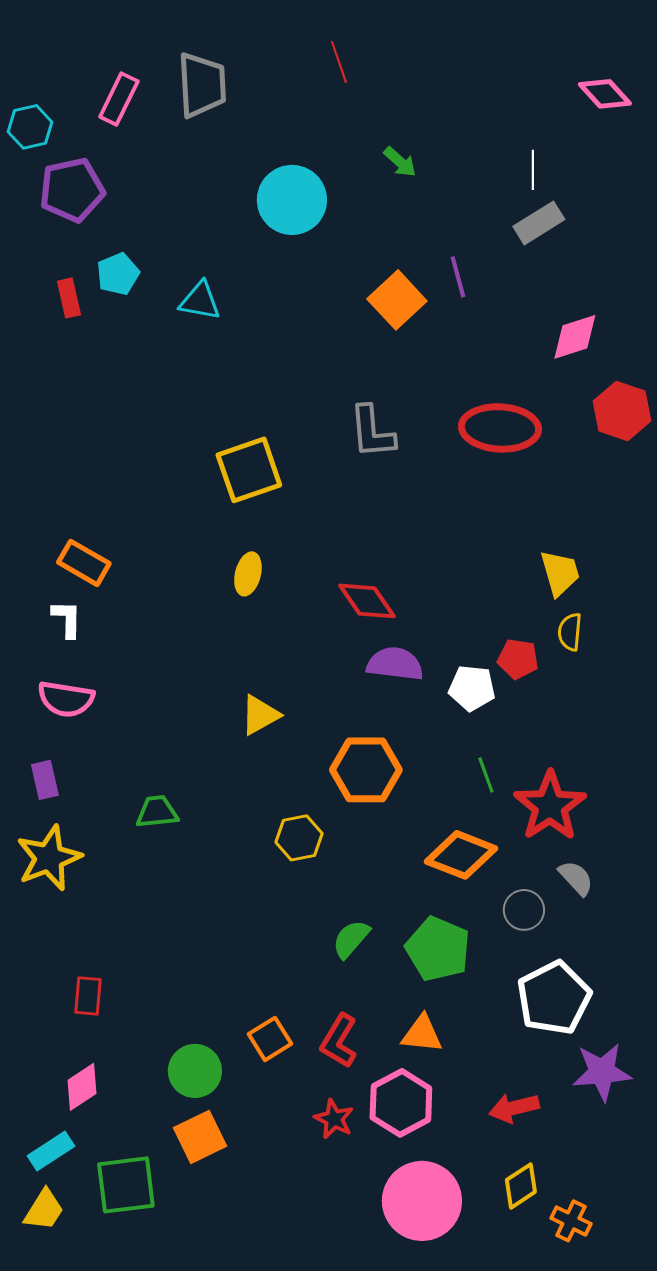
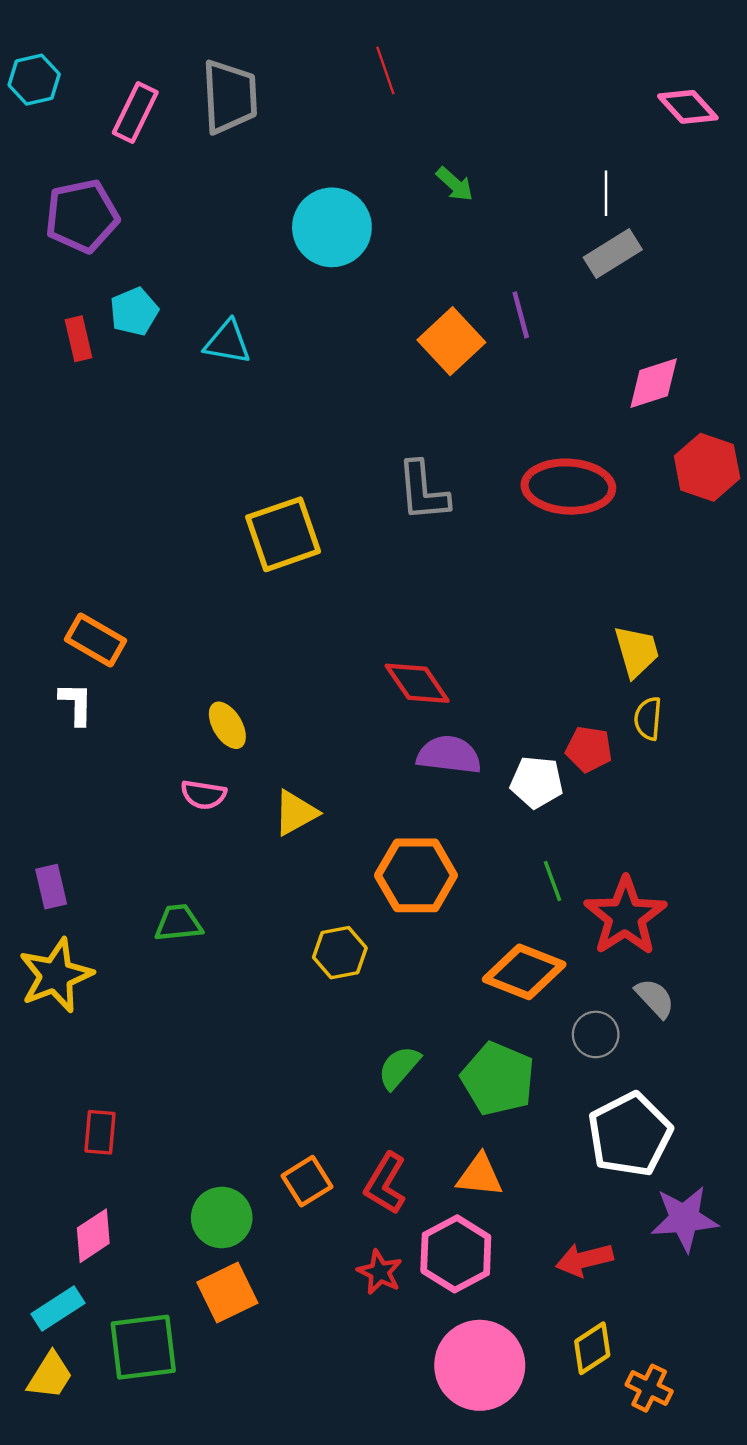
cyan hexagon: (30, 127) -> (34, 80), moved
yellow ellipse: (248, 574) -> (227, 725), moved, turned -45
pink semicircle: (66, 699) -> (203, 795), moved, size x0.7

